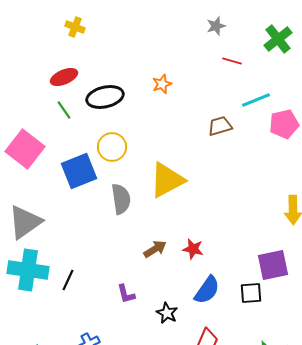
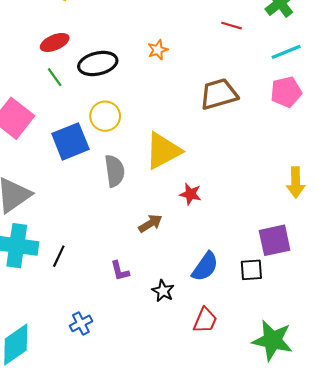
cyan line: (256, 100) -> (286, 52), moved
brown trapezoid: (220, 126) -> (219, 94), size x1.5
red star: (193, 249) -> (190, 194), moved

